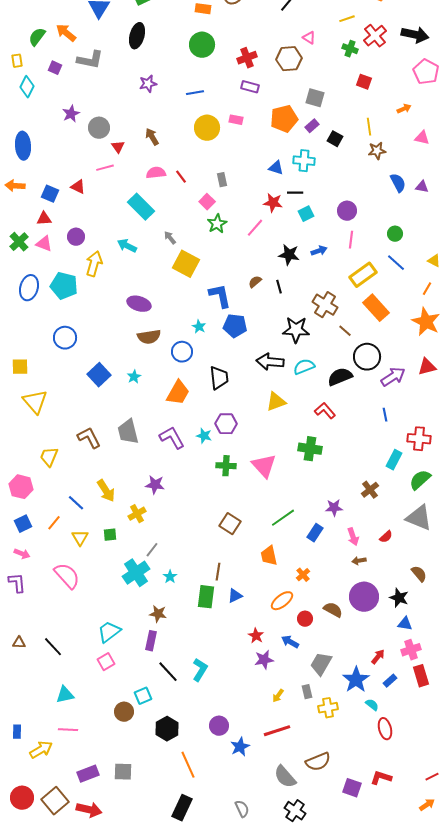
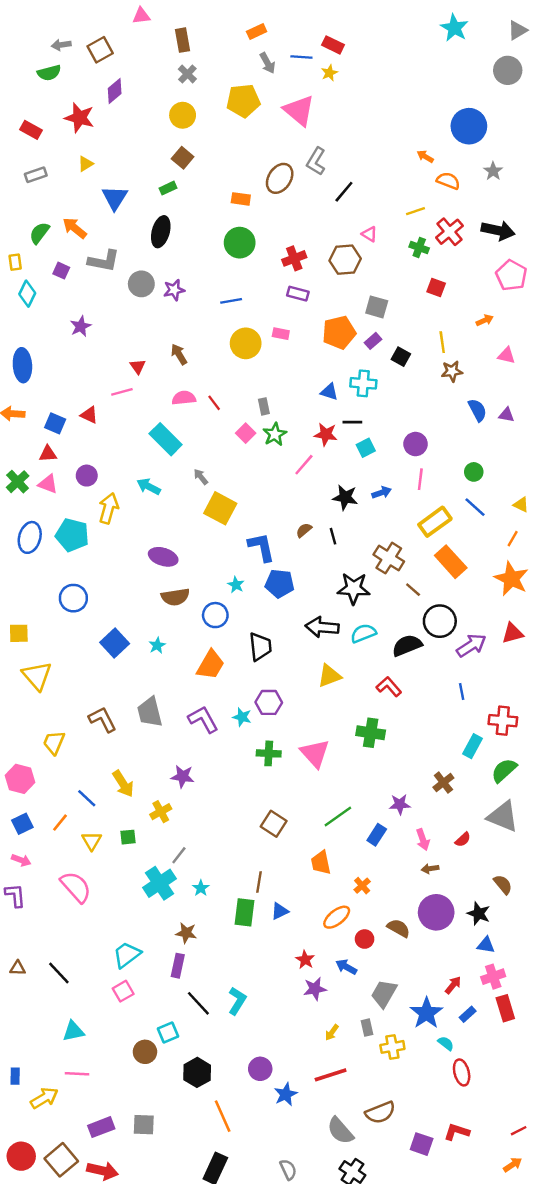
gray circle: (99, 128) -> (141, 284), moved
green star: (217, 224) -> (275, 434), moved

